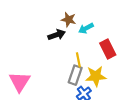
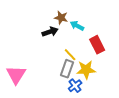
cyan arrow: (86, 28) -> (77, 26), turned 56
yellow line: (78, 60) -> (70, 55), turned -32

